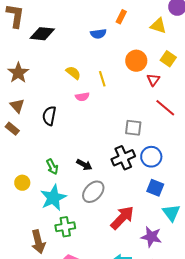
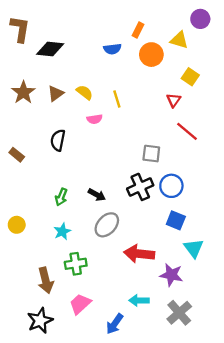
orange circle: (136, 61) -> (151, 55), moved
brown triangle: (17, 106) -> (56, 93), moved, turned 35
green arrow: (52, 167) -> (61, 197), turned 49
yellow circle: (22, 183) -> (17, 225), moved
cyan star: (53, 198) -> (62, 231), size x0.6
red arrow: (122, 218) -> (139, 254), turned -128

